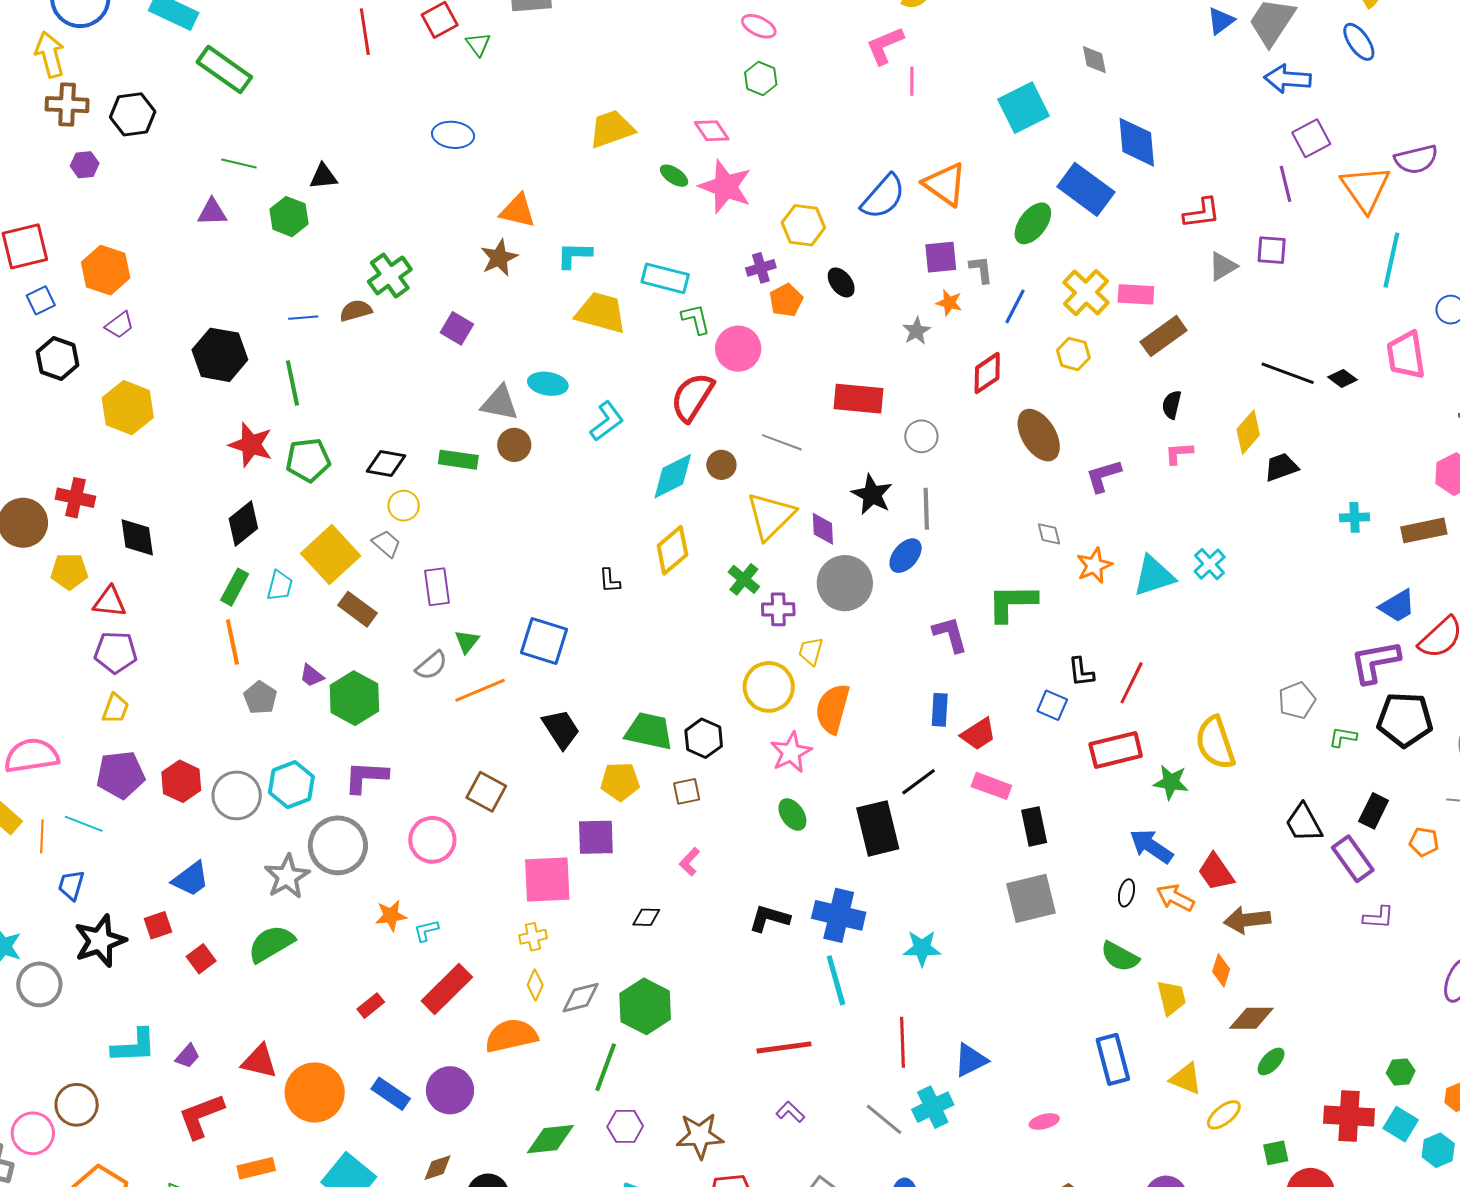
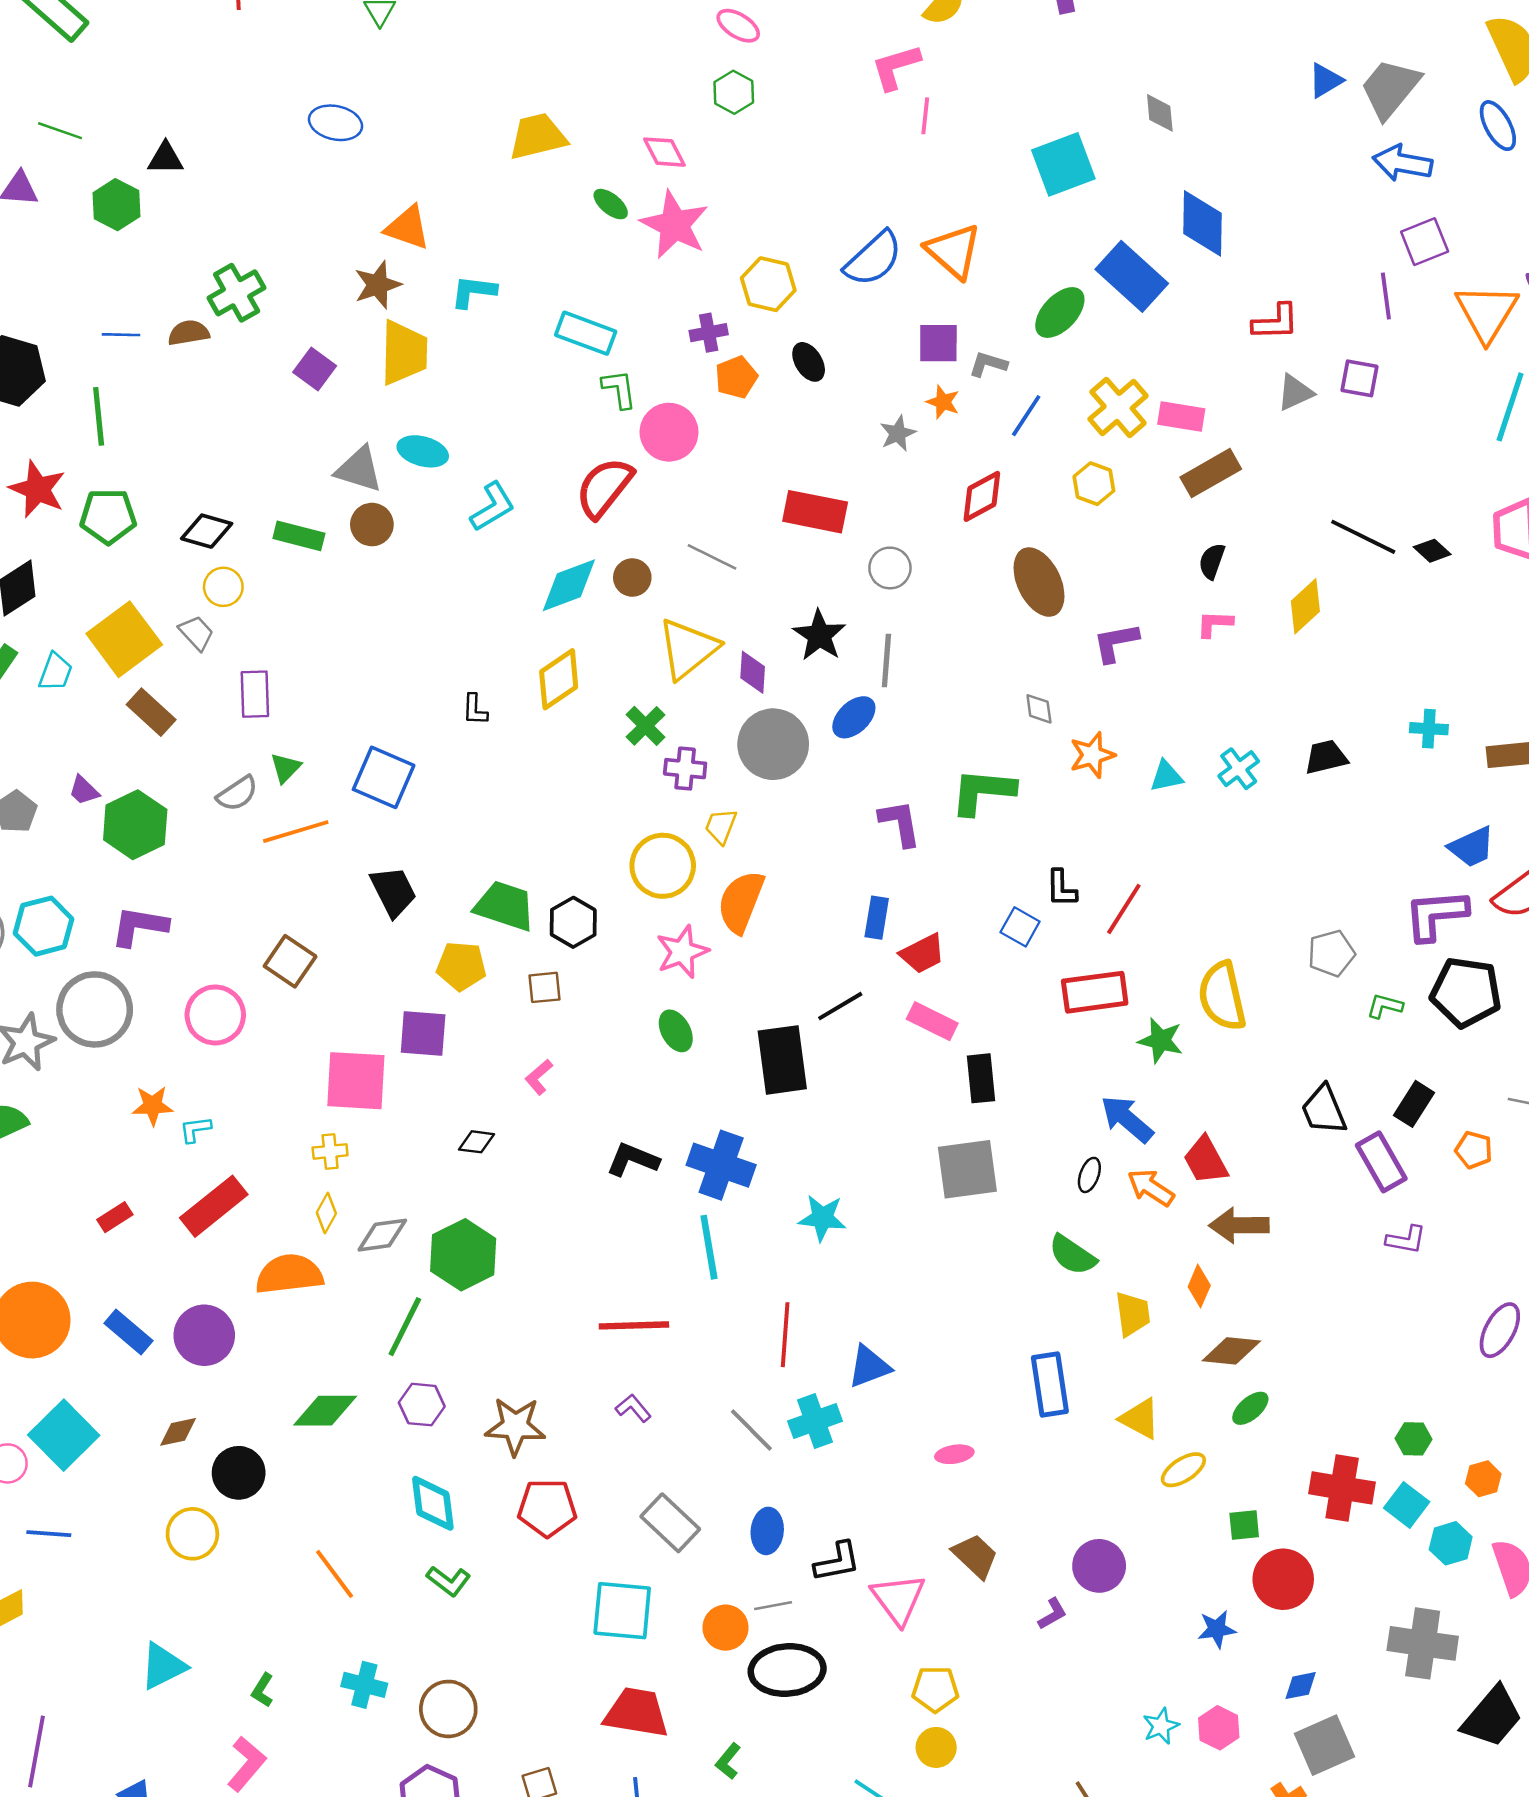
gray L-shape: (981, 269) -> (988, 364), turned -72
yellow trapezoid: (601, 313) -> (404, 353), moved, turned 70
black trapezoid: (1281, 467) -> (1326, 757), moved
cyan triangle: (1154, 576) -> (1166, 776), size x0.6

